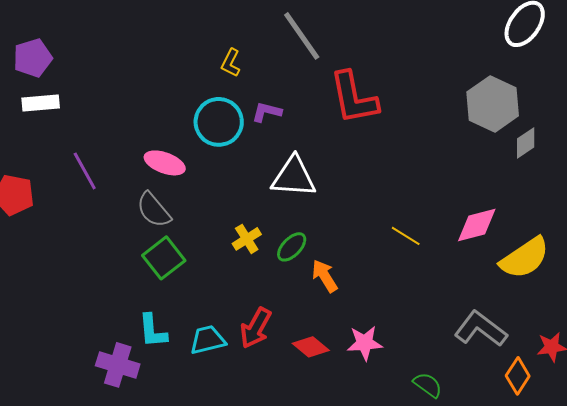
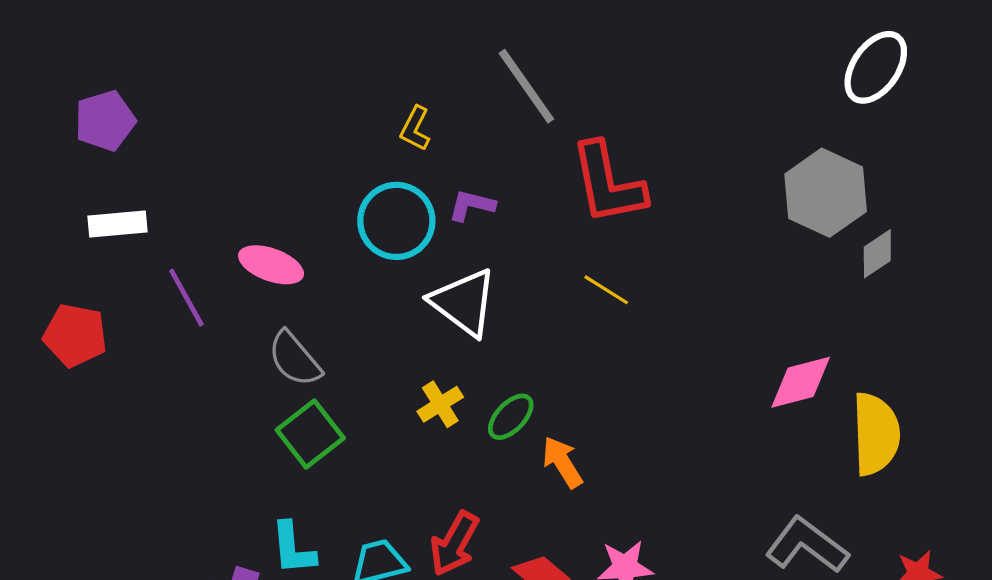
white rectangle: (41, 103) -> (118, 224), moved
pink ellipse: (165, 163) -> (271, 265), moved
white triangle: (294, 177) -> (464, 302), moved, turned 33
yellow line: (406, 236) -> (606, 290), moved
yellow semicircle: (525, 258) -> (876, 434), turned -58

